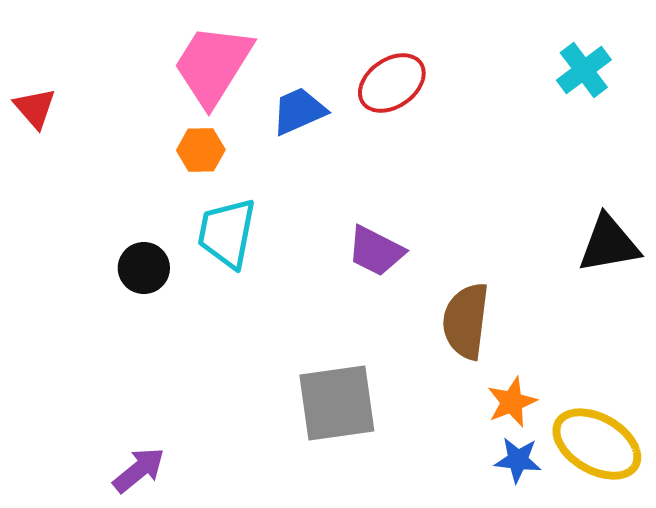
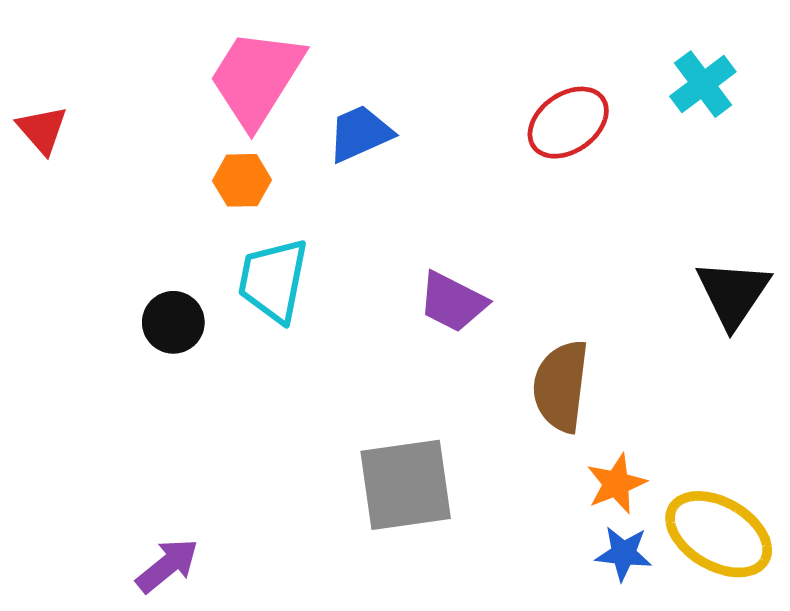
red ellipse: (392, 83) -> (568, 123), moved
black triangle: (609, 244) -> (733, 293), turned -46

